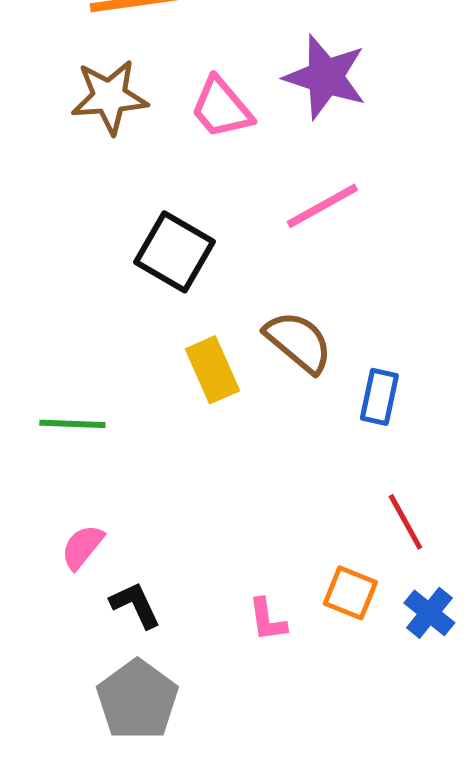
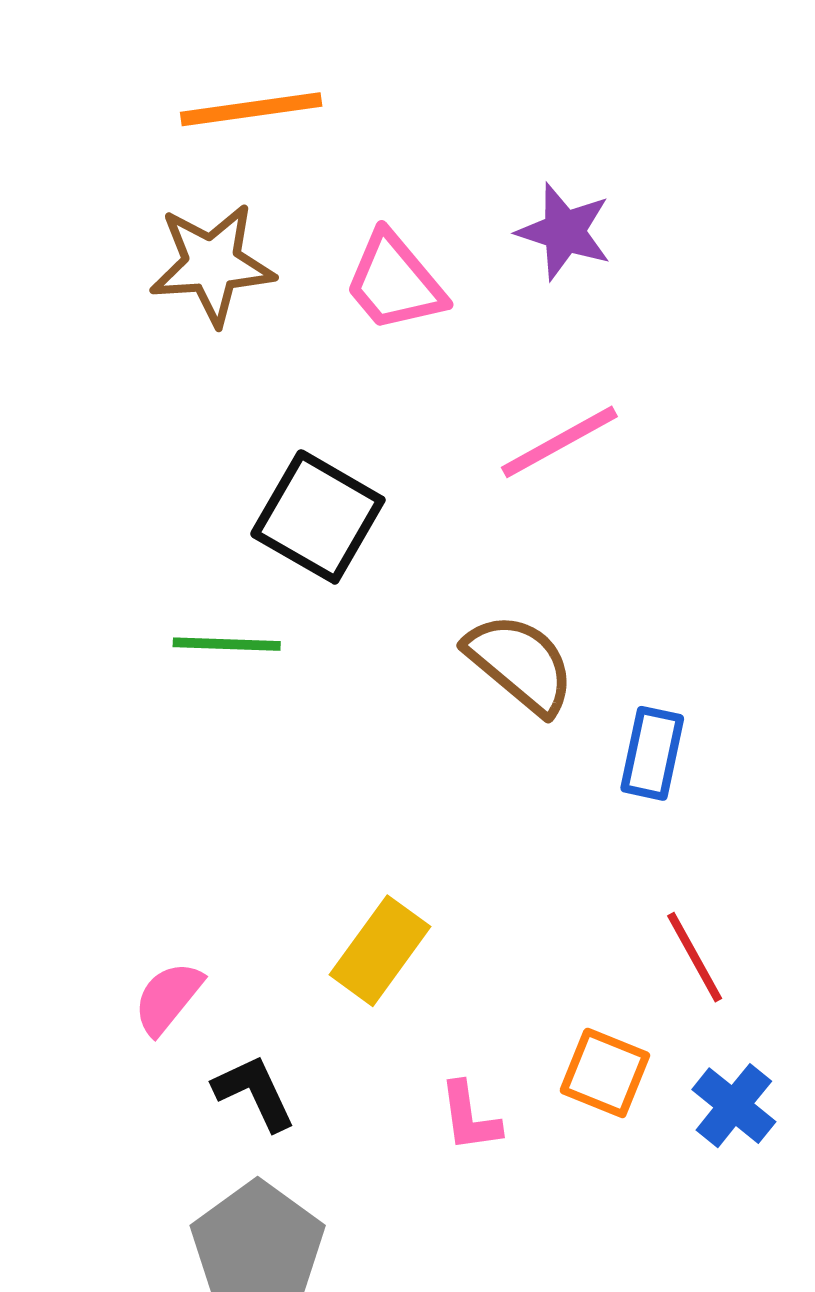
purple star: (325, 77) -> (564, 232), size x0.7
yellow rectangle: (212, 370) -> (380, 951), moved, turned 60
green line: (72, 424) -> (227, 644), moved

